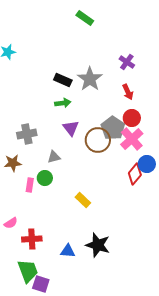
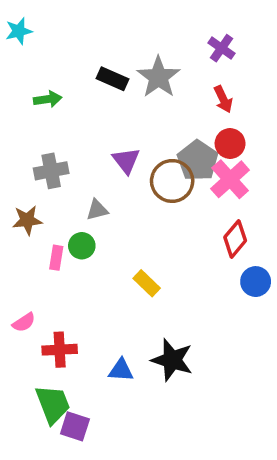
green arrow: (63, 103) -> (48, 99), moved
blue circle: (147, 164) -> (256, 282), moved

